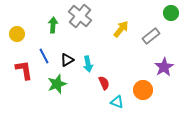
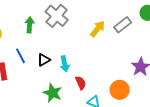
gray rectangle: (151, 36) -> (123, 25), moved
green star: (57, 84) -> (53, 93), moved, turned -30

